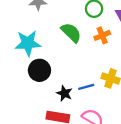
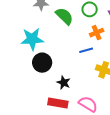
green semicircle: (71, 33) -> (64, 16), moved
blue line: (86, 87) -> (86, 50), moved

